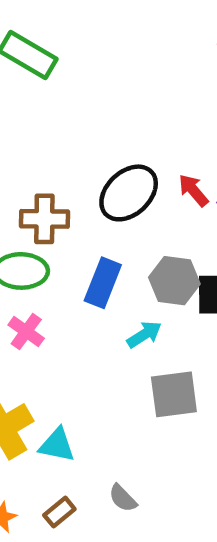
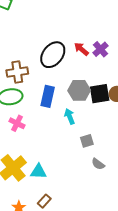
cyan arrow: (144, 334) -> (70, 116), turned -70
gray square: (174, 394) -> (87, 141), size x0.6
gray semicircle: (123, 498) -> (98, 164), moved

